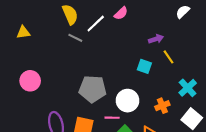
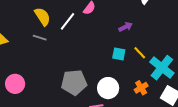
gray line: (75, 38) -> (40, 38), moved
yellow line: (168, 57) -> (140, 53), moved
cyan cross: (188, 88) -> (162, 68), size x1.4

